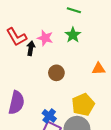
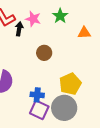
orange triangle: (98, 69) -> (84, 33), moved
blue cross: (49, 116) -> (37, 95), turned -32

